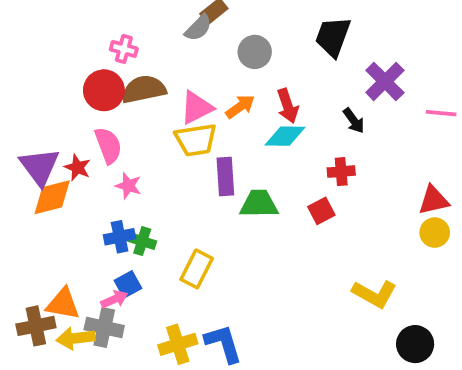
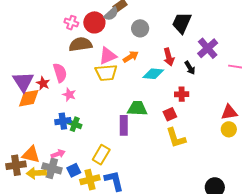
red circle: (104, 90) -> (94, 22), moved
red arrow: (288, 106) -> (169, 57), moved
purple rectangle: (225, 177) -> (124, 125), moved
yellow rectangle: (197, 269) -> (101, 155), moved
blue square: (128, 284) -> (74, 170), moved
yellow L-shape: (374, 294) -> (176, 138), moved, turned 40

